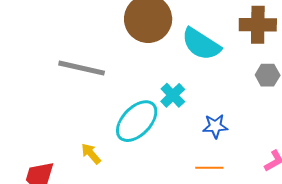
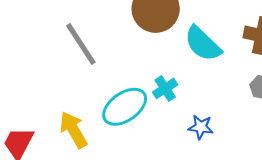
gray line: (82, 68) -> (81, 44), turned 33
yellow arrow: (91, 154) -> (73, 130), size x1.6

